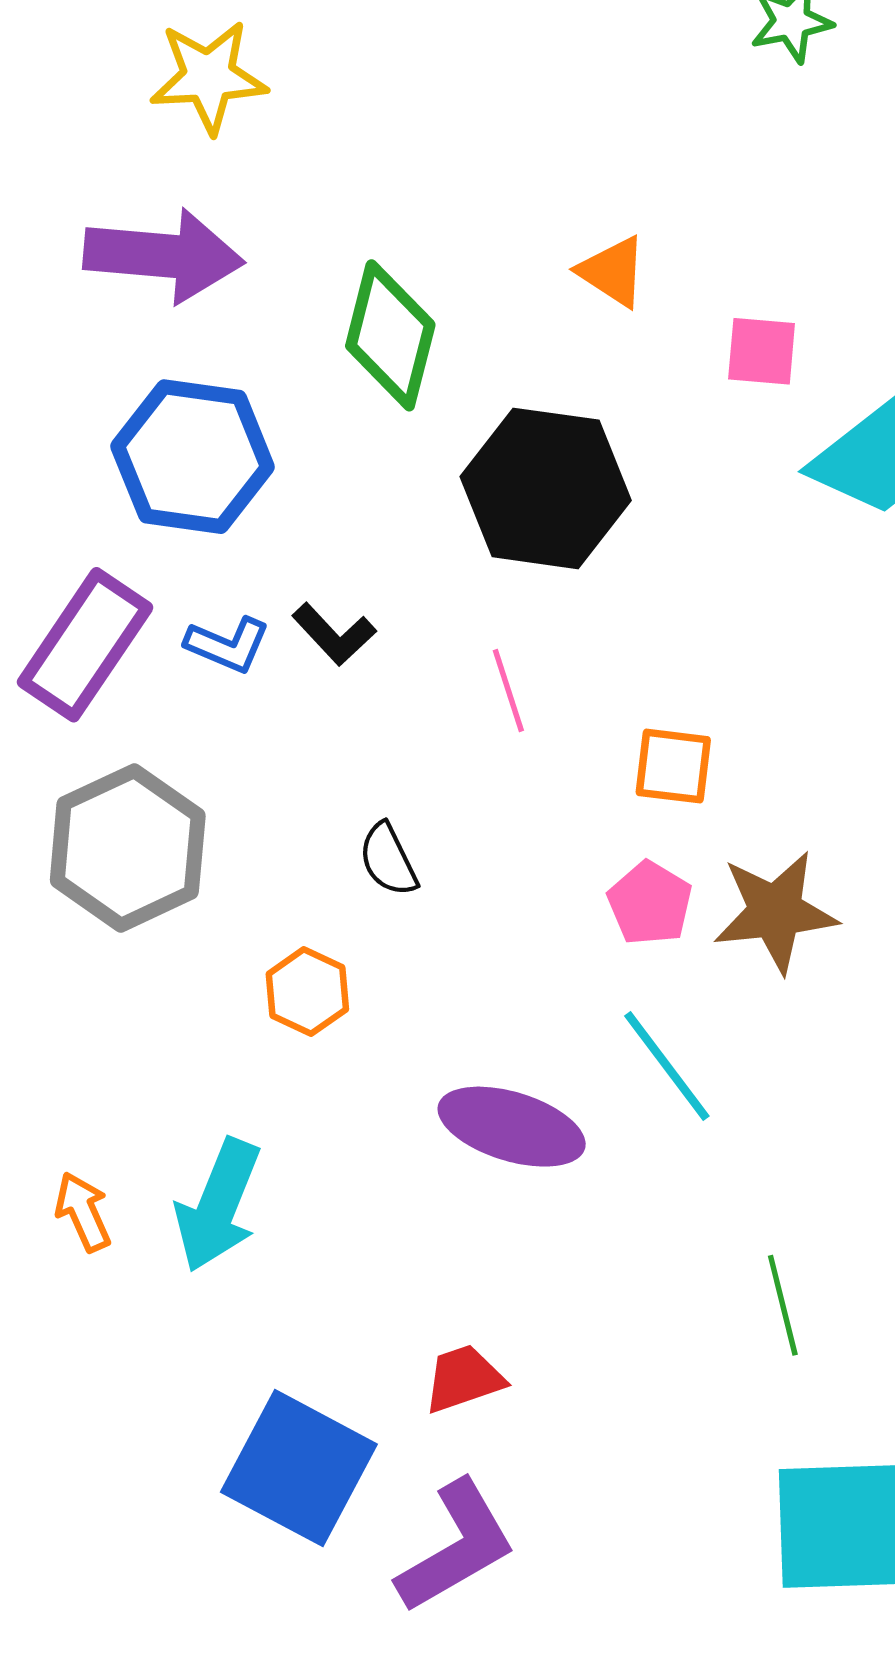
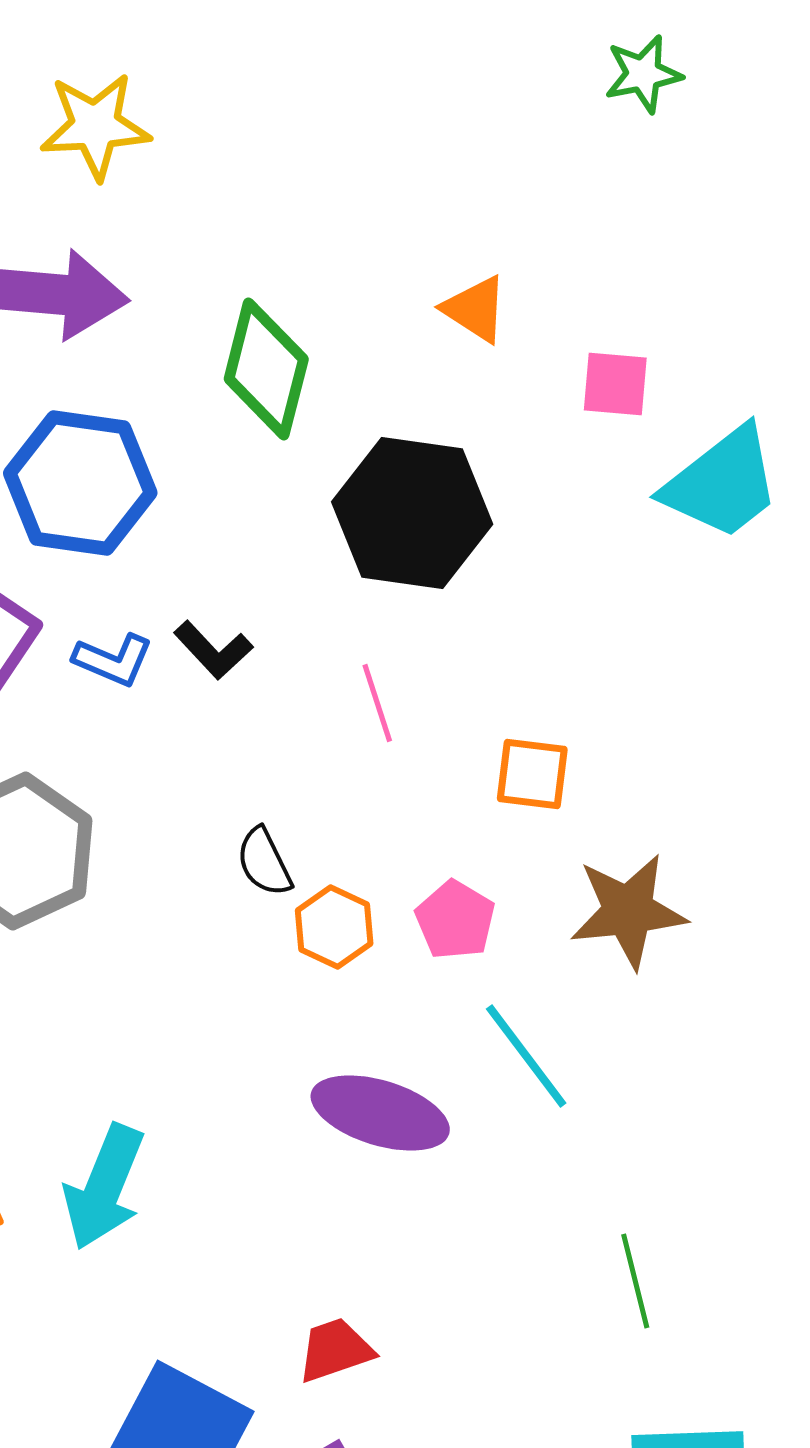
pink pentagon: (650, 903) -> (455, 920), moved
orange hexagon: (307, 992) -> (334, 927), moved

